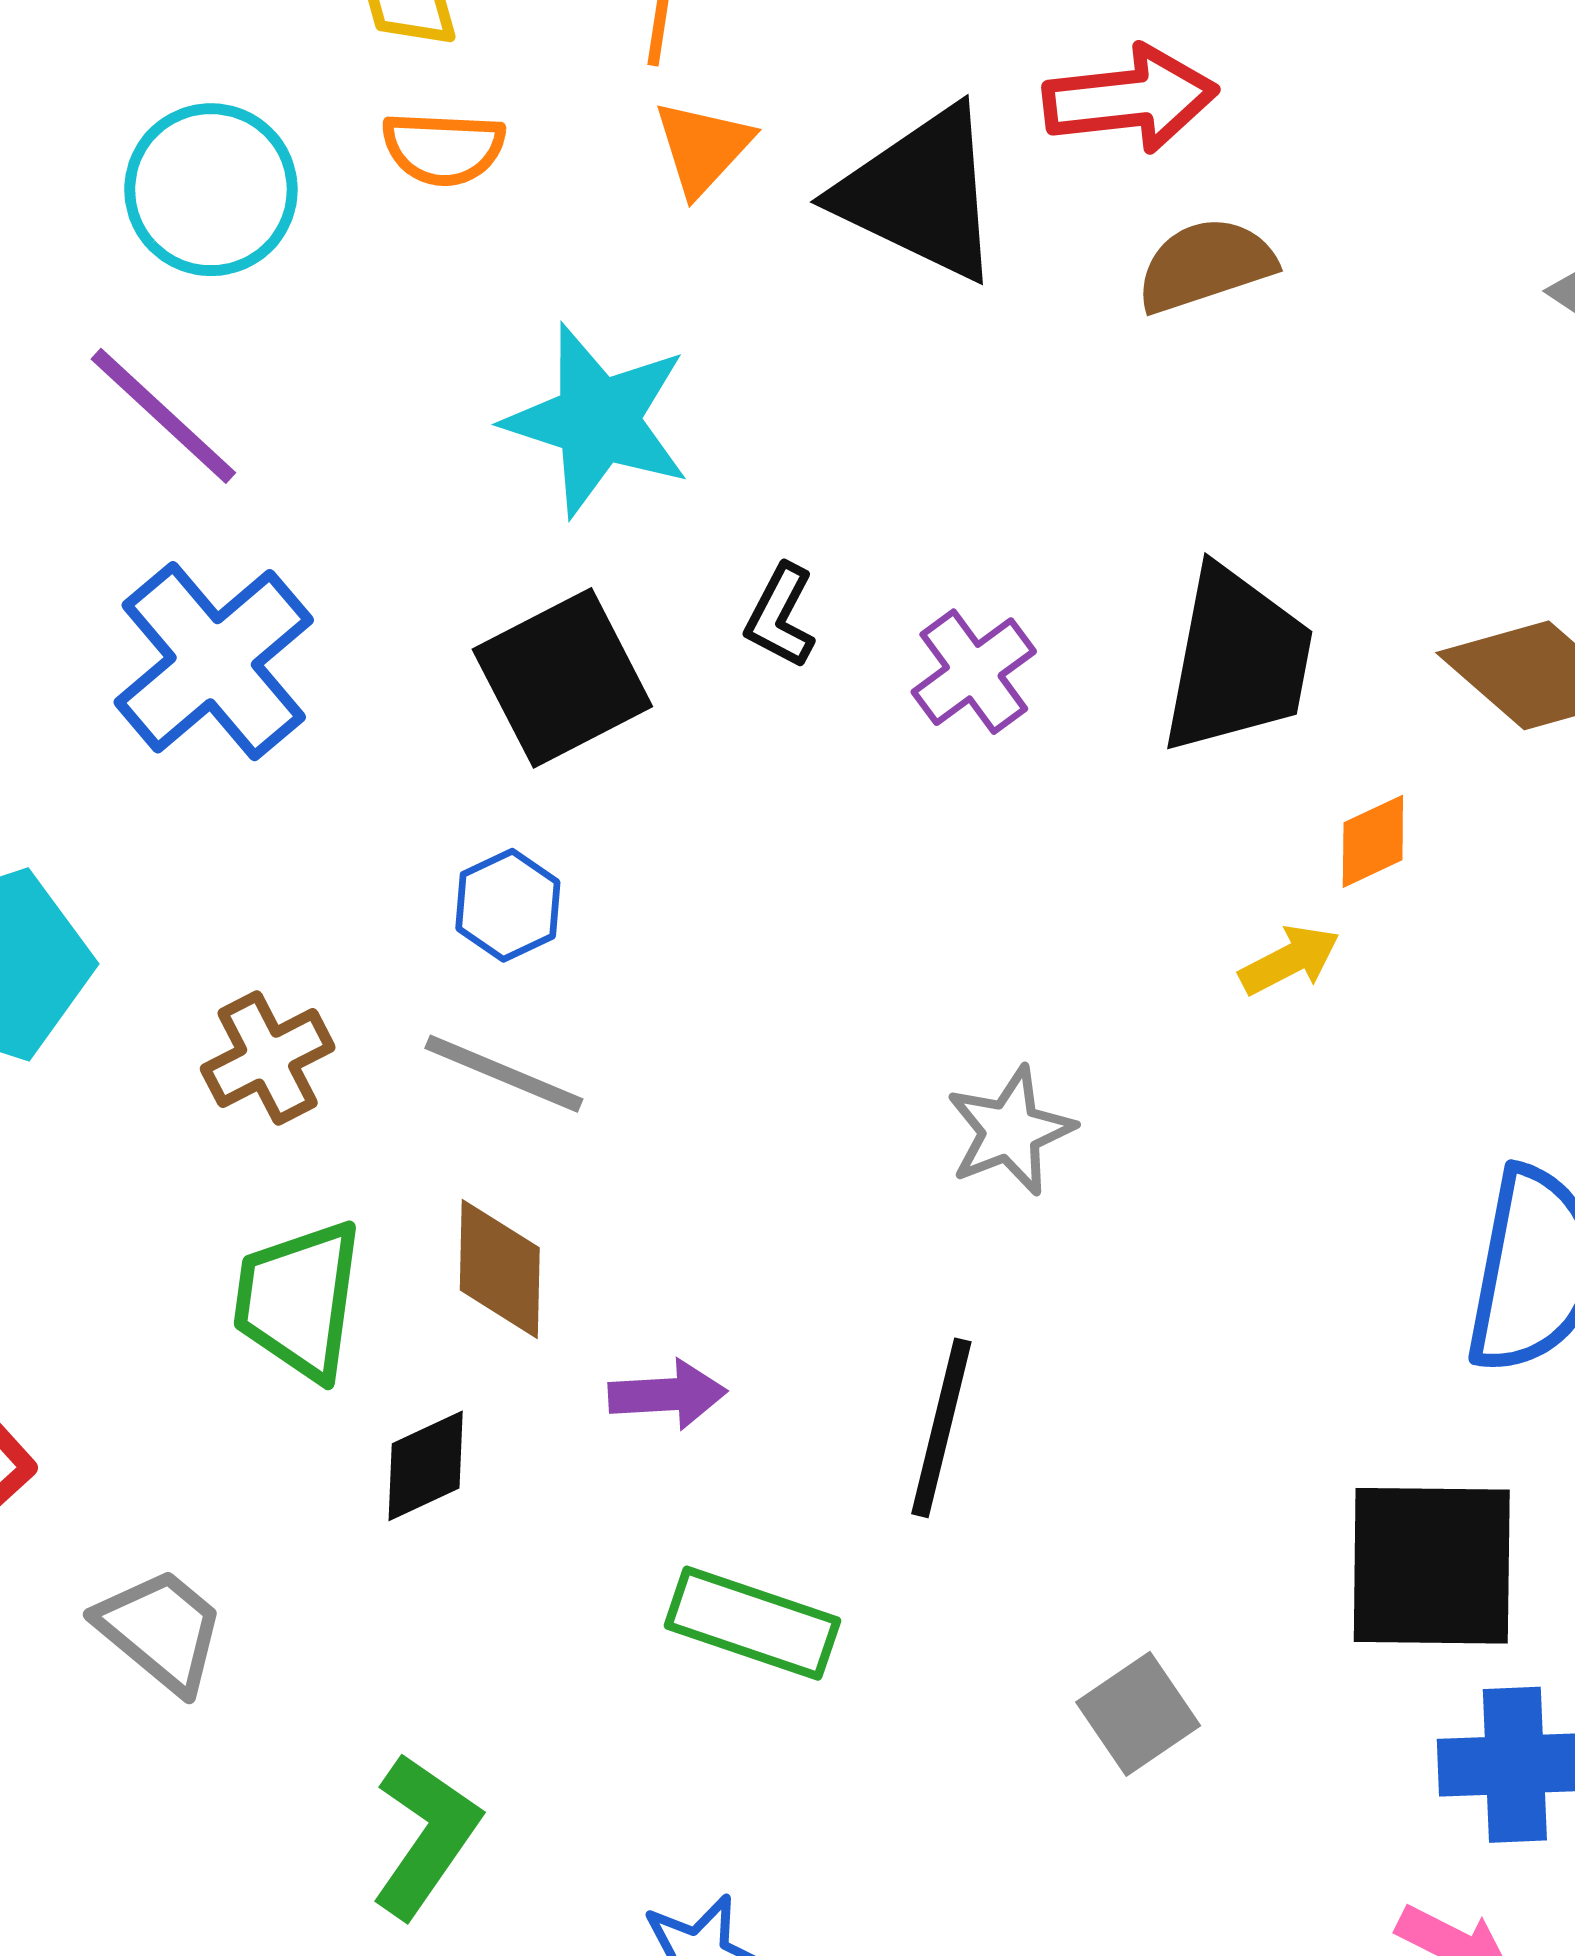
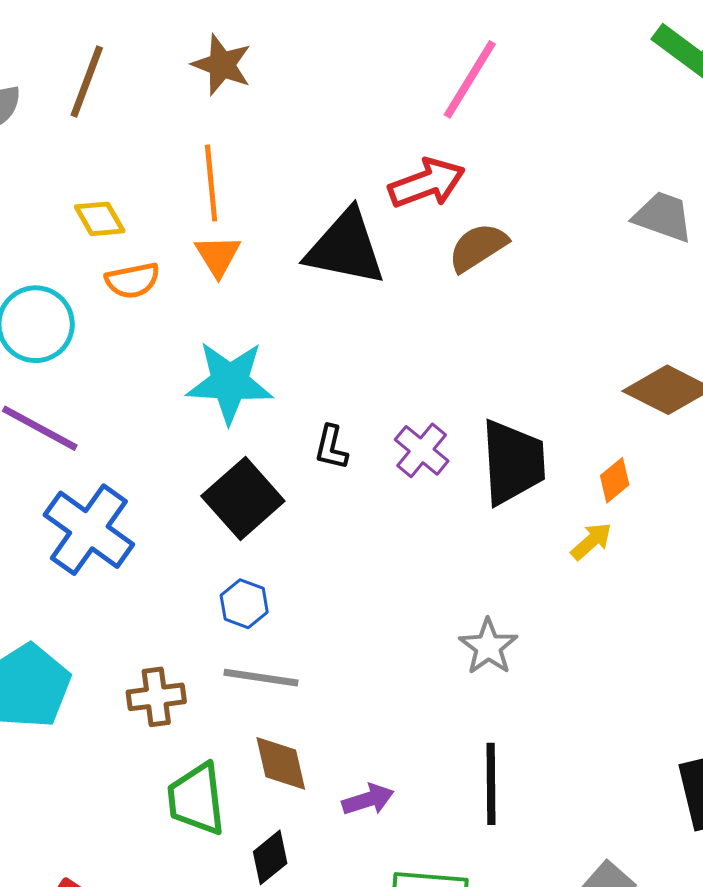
orange triangle: (703, 148) -> (218, 256), moved
black trapezoid: (1237, 660) -> (513, 462), moved
brown cross: (268, 1058) -> (156, 697), turned 34

